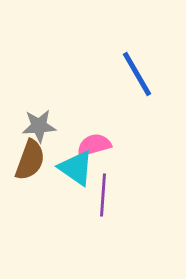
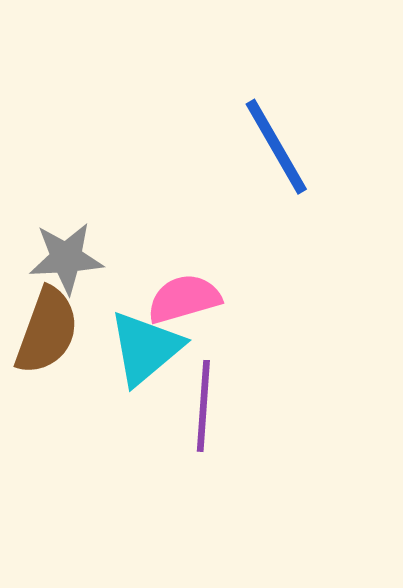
cyan triangle: (76, 168) -> (145, 348), turned 45

